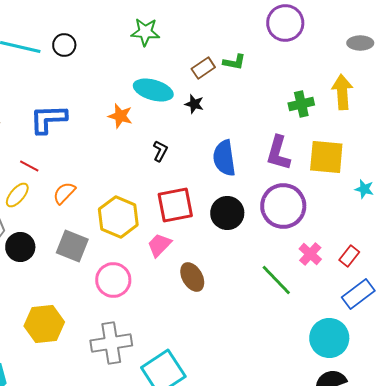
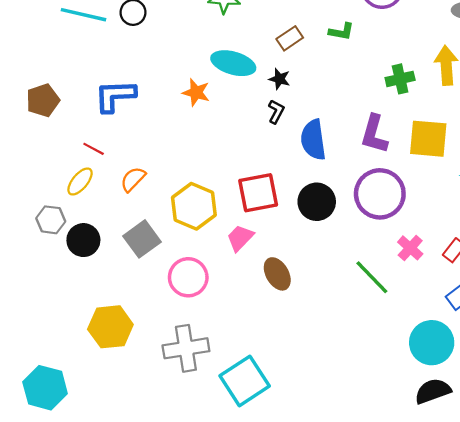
green L-shape: (234, 62) -> (341, 32), moved
black L-shape: (160, 151) -> (276, 112), moved
gray square: (72, 246) -> (142, 239), turned 32

